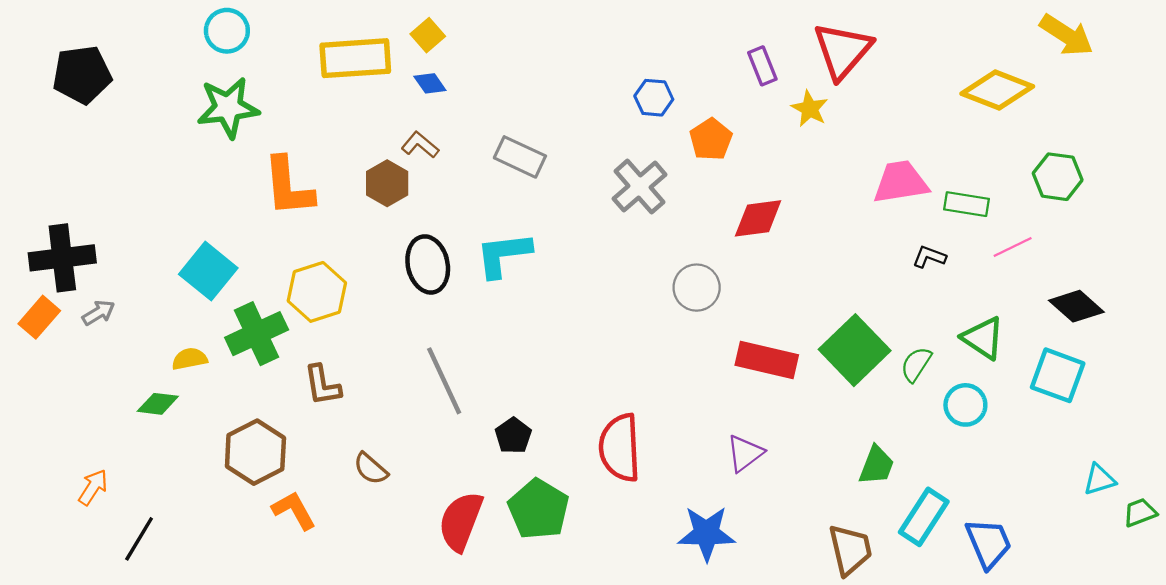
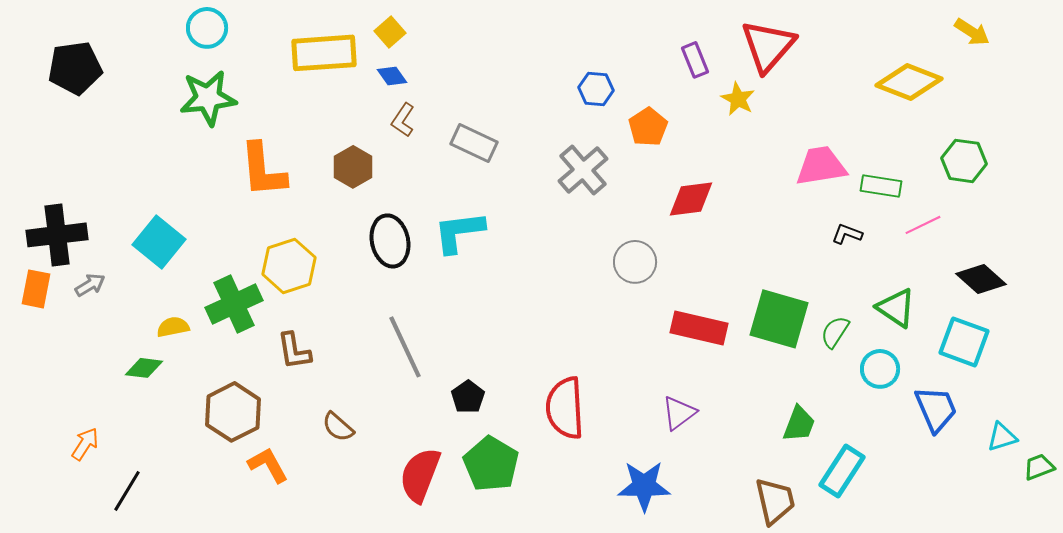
yellow arrow: (1066, 35) -> (972, 32), size x0.7
brown L-shape: (420, 145) -> (403, 120), moved, turned -96
cyan square: (208, 271) -> (159, 242), moved
orange rectangle: (39, 317) -> (36, 289), turned -30
green square: (855, 350) -> (779, 319), turned -30
blue trapezoid: (988, 543) -> (936, 409), moved

